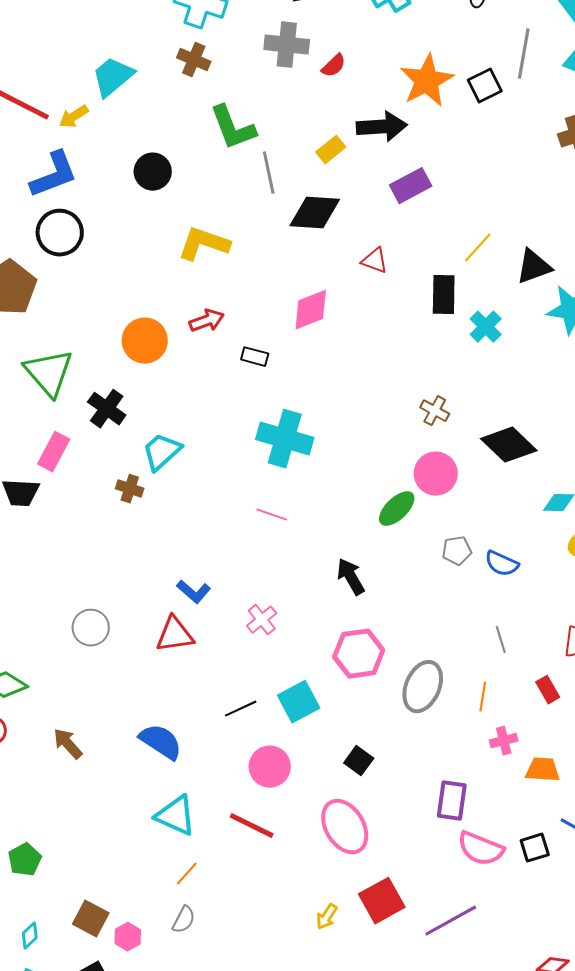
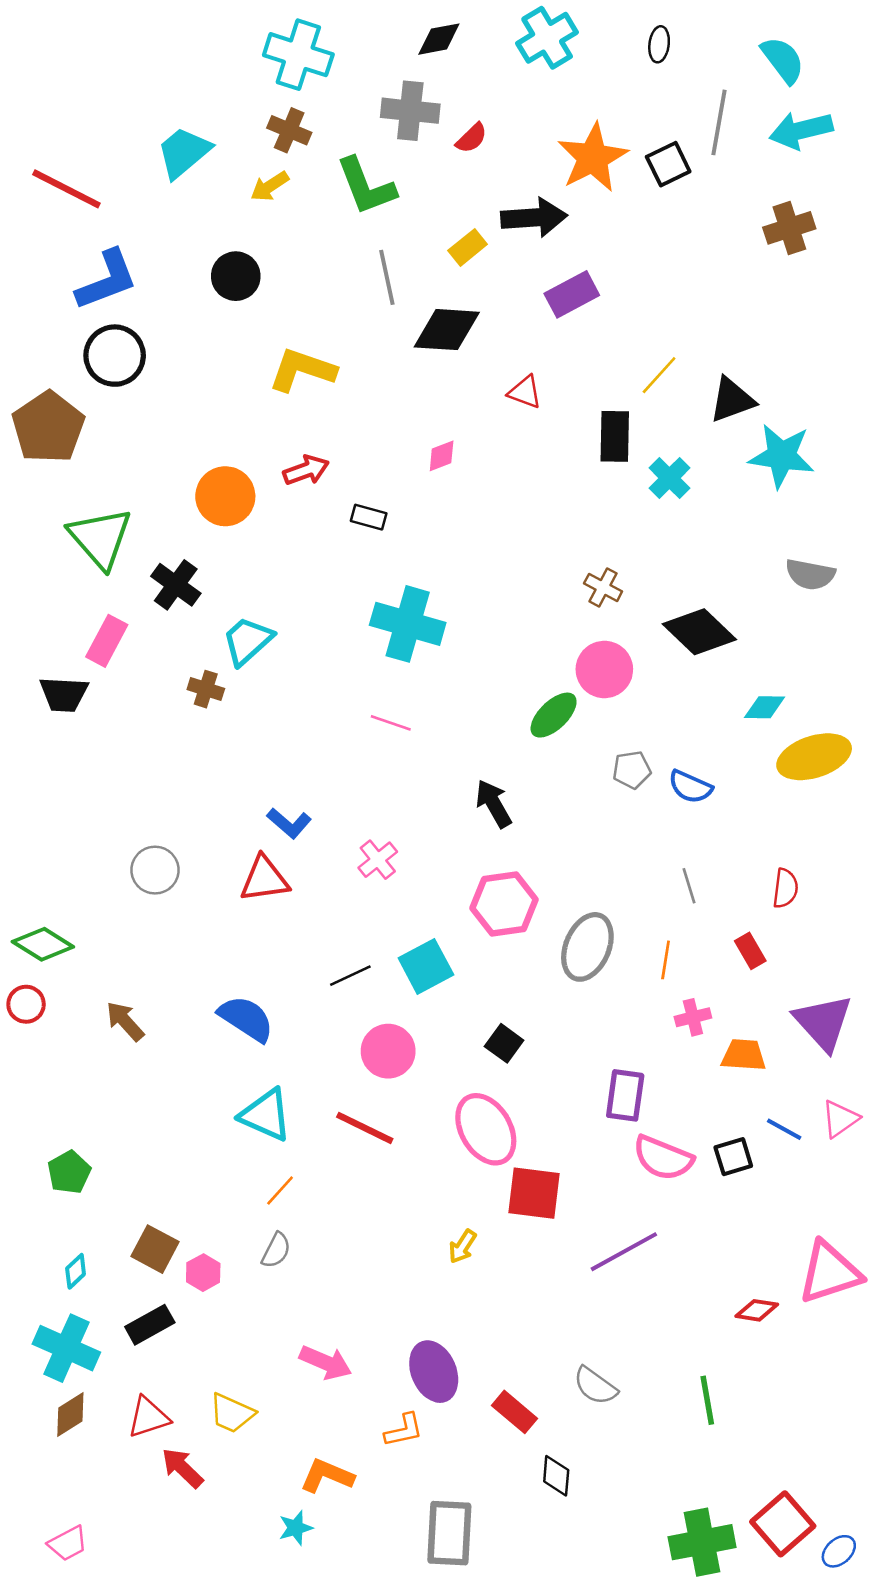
yellow arrow: (74, 117) -> (270, 186), moved
green L-shape: (233, 128) -> (366, 186), moved
pink diamond: (311, 310) -> (442, 456), size x0.6
red square: (382, 901) -> (534, 1193), moved, turned 36

